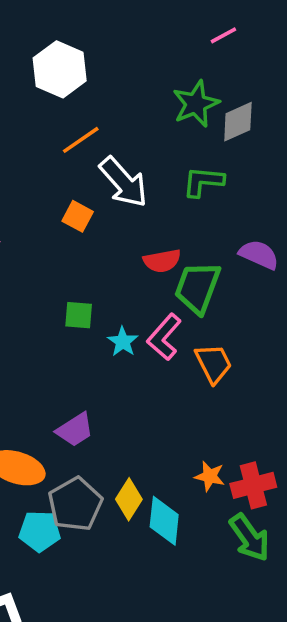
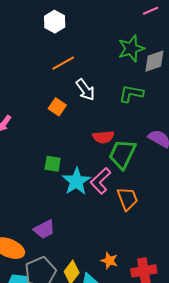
white hexagon: (60, 69) -> (55, 22), size x0.7
white arrow: (123, 182) -> (85, 90), size x0.7
cyan star: (123, 342) -> (76, 181), size x1.6
orange star: (210, 476) -> (109, 261), moved

